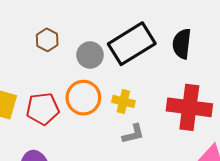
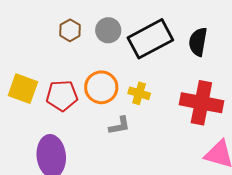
gray circle: (90, 55) -> (108, 30), moved
gray L-shape: (133, 134) -> (119, 126), moved

